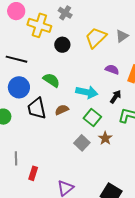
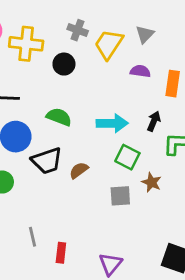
gray cross: (65, 13) -> (78, 30), moved
purple semicircle: (112, 70) -> (140, 71), moved
black trapezoid: (37, 108) -> (47, 161), turned -85
brown semicircle: (62, 110) -> (79, 170), moved
gray square: (82, 143) -> (120, 196), turned -35

